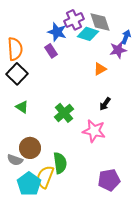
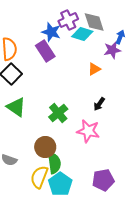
purple rectangle: (51, 51) -> (45, 51), size x1.5
green triangle: (22, 107) -> (16, 107), size x1.5
brown circle: (30, 148) -> (45, 147), moved
cyan pentagon: (29, 184) -> (60, 184), moved

